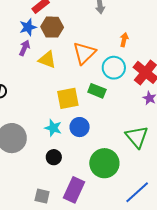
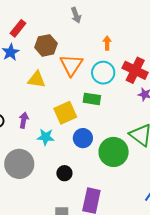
brown hexagon: (52, 27) -> (46, 45), moved
purple arrow: (24, 48) -> (24, 120), moved
cyan star: (53, 128) -> (46, 137), moved
green circle: (104, 163) -> (114, 152), moved

